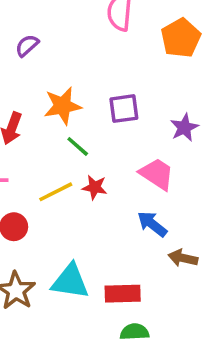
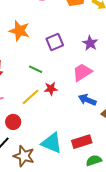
orange star: (63, 106) -> (19, 31), moved, turned -30
pink trapezoid: (157, 174) -> (82, 72), turned -50
cyan triangle: (70, 281) -> (52, 143), turned 30

